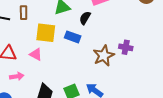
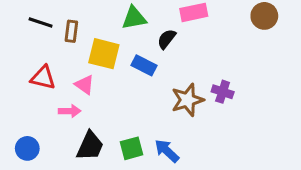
brown rectangle: (24, 13) -> (71, 31), moved
pink arrow: (17, 76) -> (70, 111), moved

